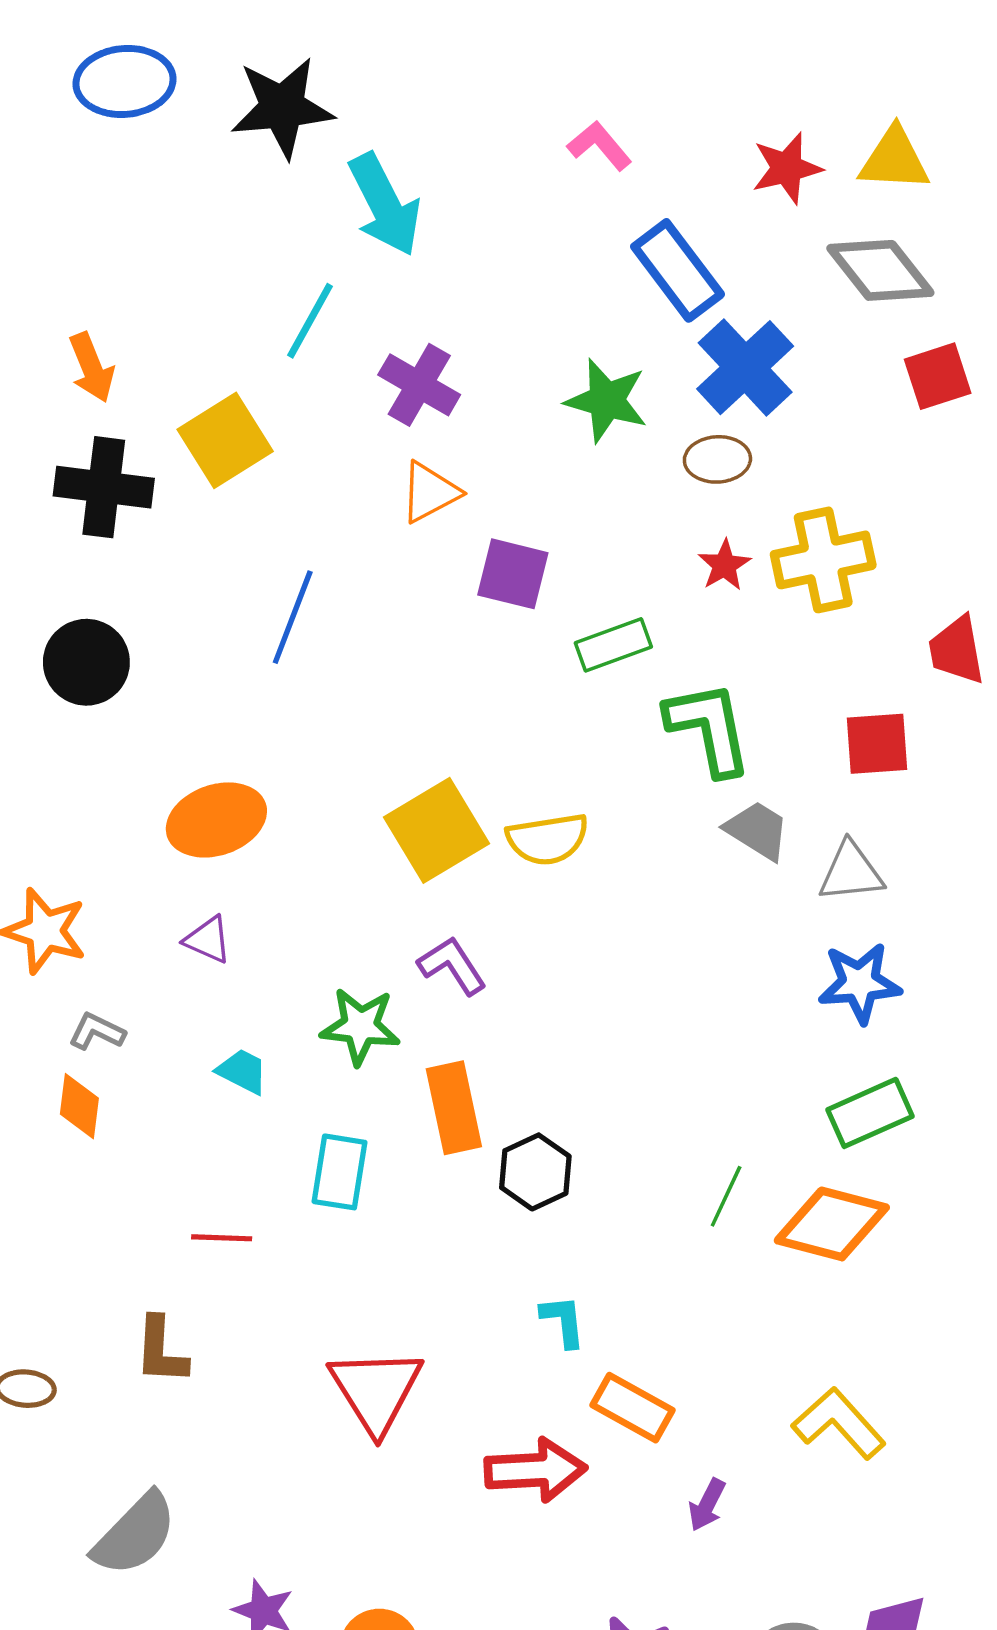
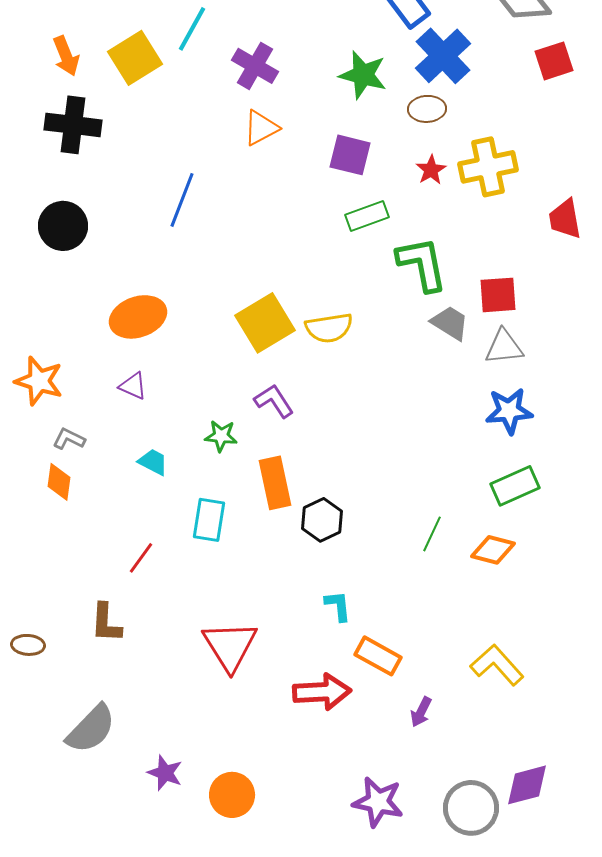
yellow square: (225, 440) -> (135, 58), moved
purple square: (513, 574) -> (350, 155), moved
red square: (877, 744) -> (498, 295), moved
green star: (360, 1026) -> (221, 436), size x0.7
orange diamond: (832, 1224) -> (493, 550), size x0.7
red line: (222, 1238) -> (141, 558), turned -56

